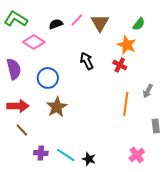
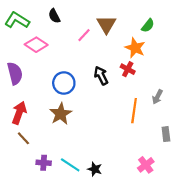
pink line: (77, 20) -> (84, 35), moved
black semicircle: (56, 24) -> (54, 16), moved, turned -96
black arrow: (87, 61) -> (101, 76), moved
blue circle: (48, 78) -> (64, 83), moved
red arrow: (18, 106) -> (19, 113), turned -70

